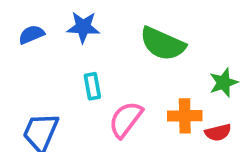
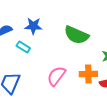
cyan rectangle: (92, 86) -> (23, 47), moved, turned -48

